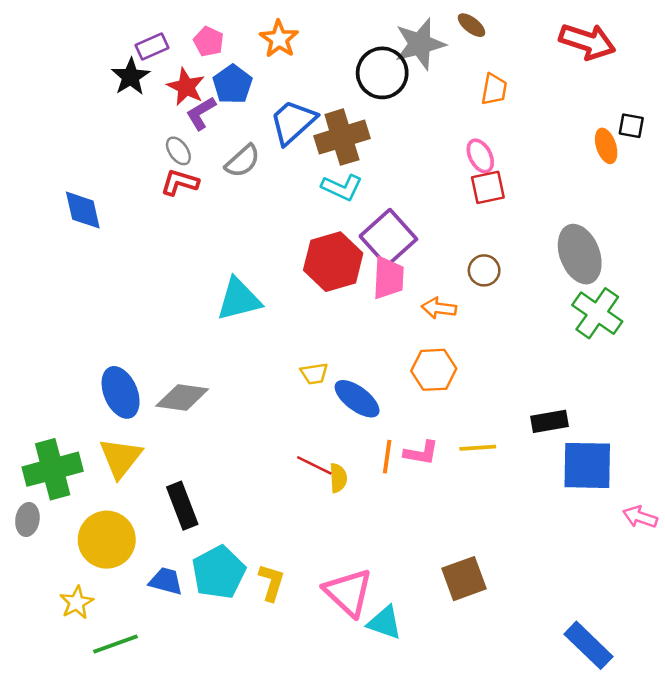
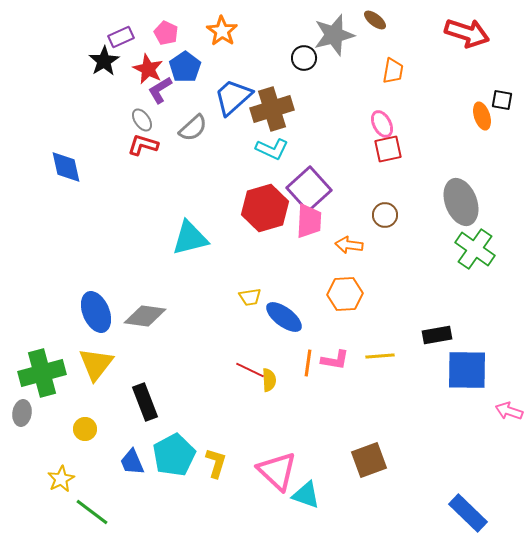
black circle: (382, 73) -> (304, 58), size x0.6
yellow circle: (107, 540) -> (85, 429), size x0.5
blue trapezoid: (166, 581) -> (132, 462), turned -128
green line: (116, 644) -> (92, 512), turned 57

